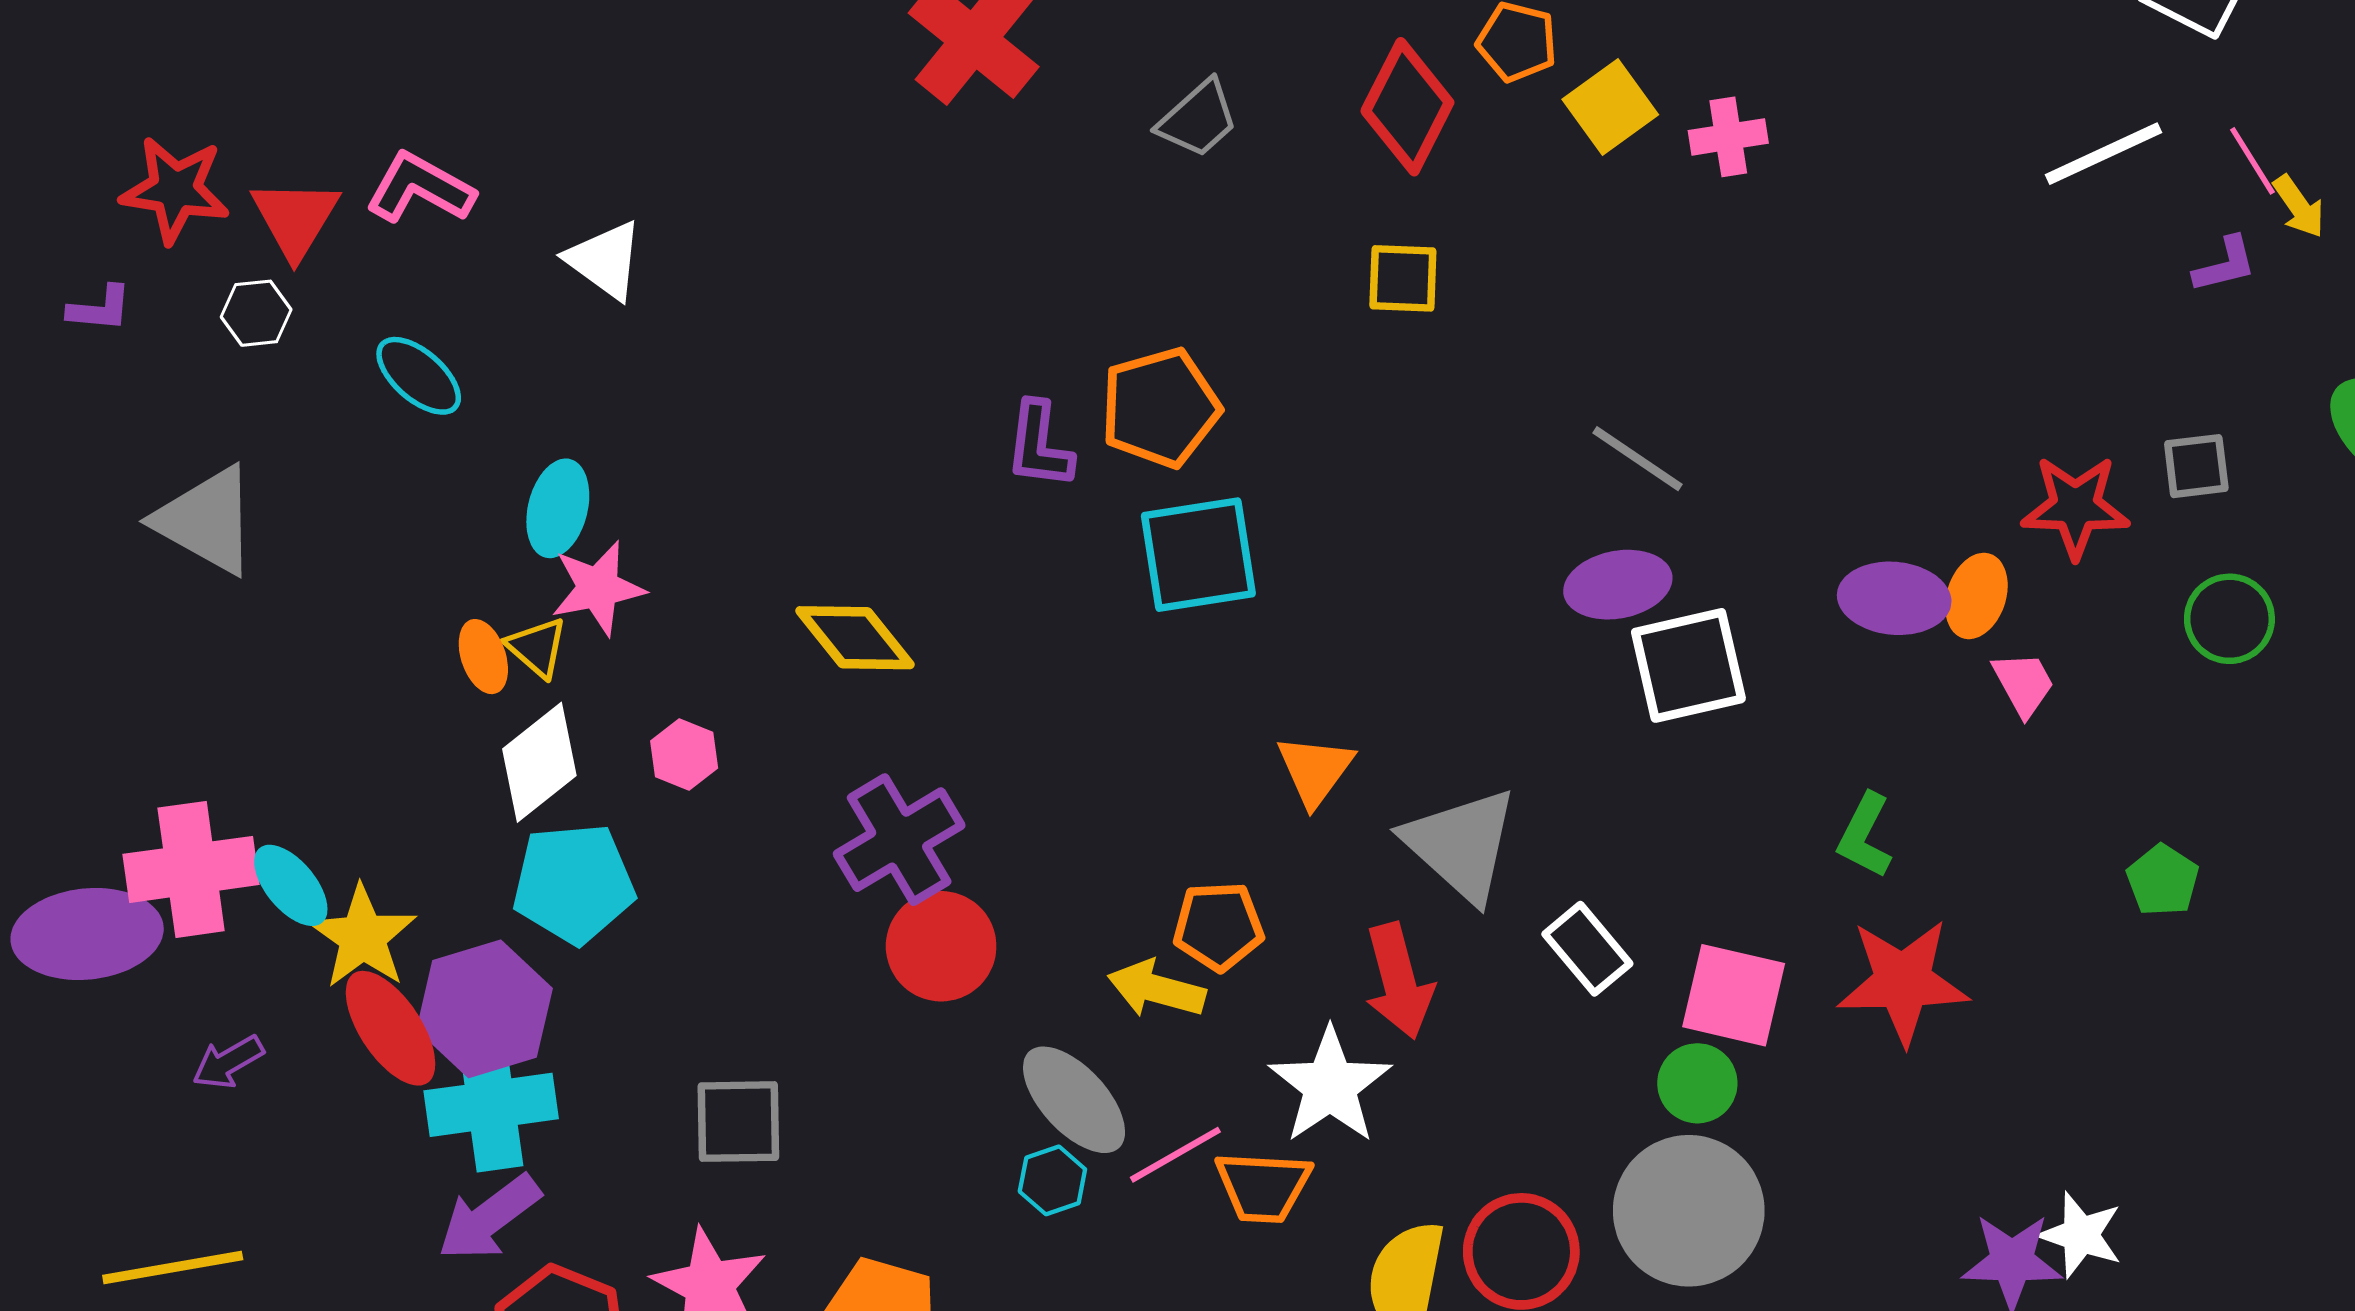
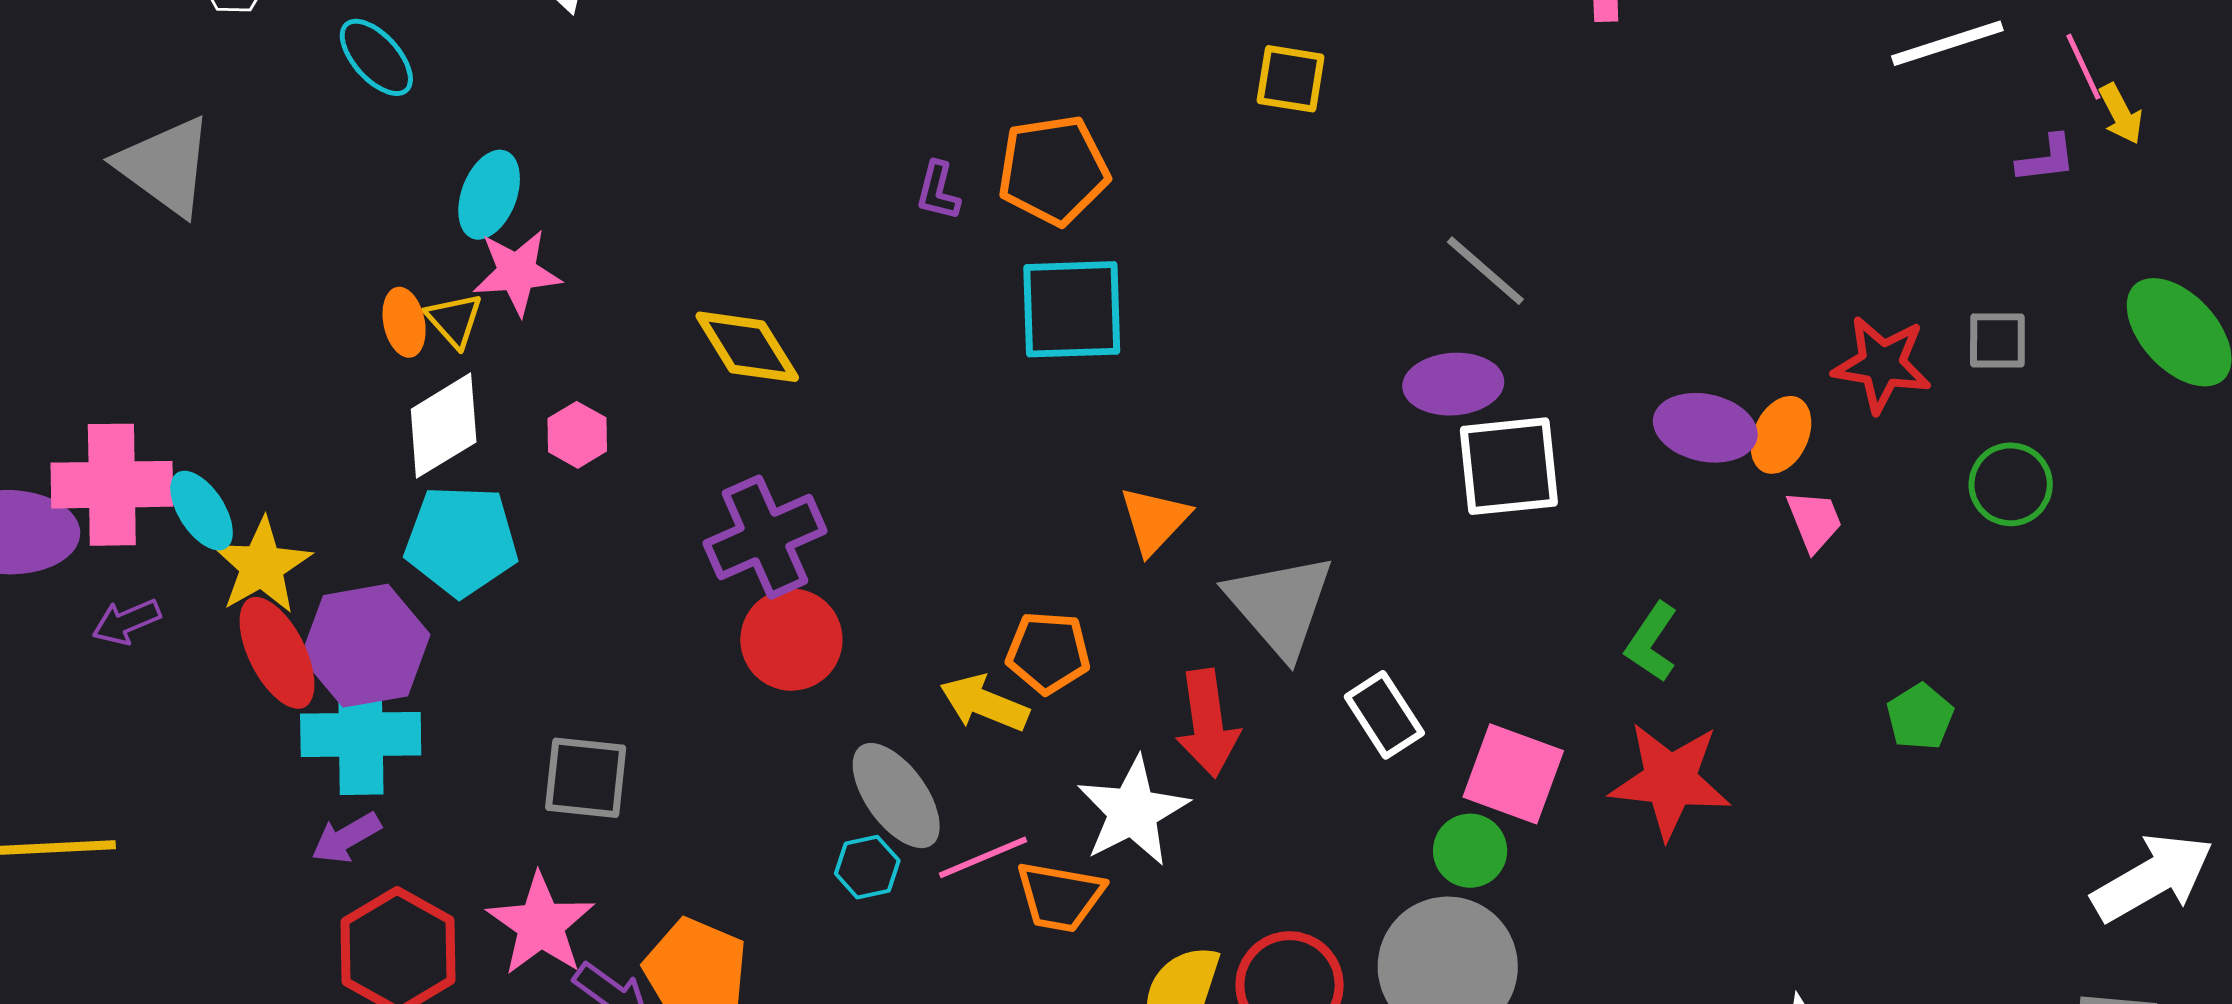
purple L-shape: (1039, 445) -> (938, 191), size x0.7
purple arrow: (228, 1062) -> (126, 622), moved
purple arrow: (489, 1218) -> (346, 838), size x0.7

